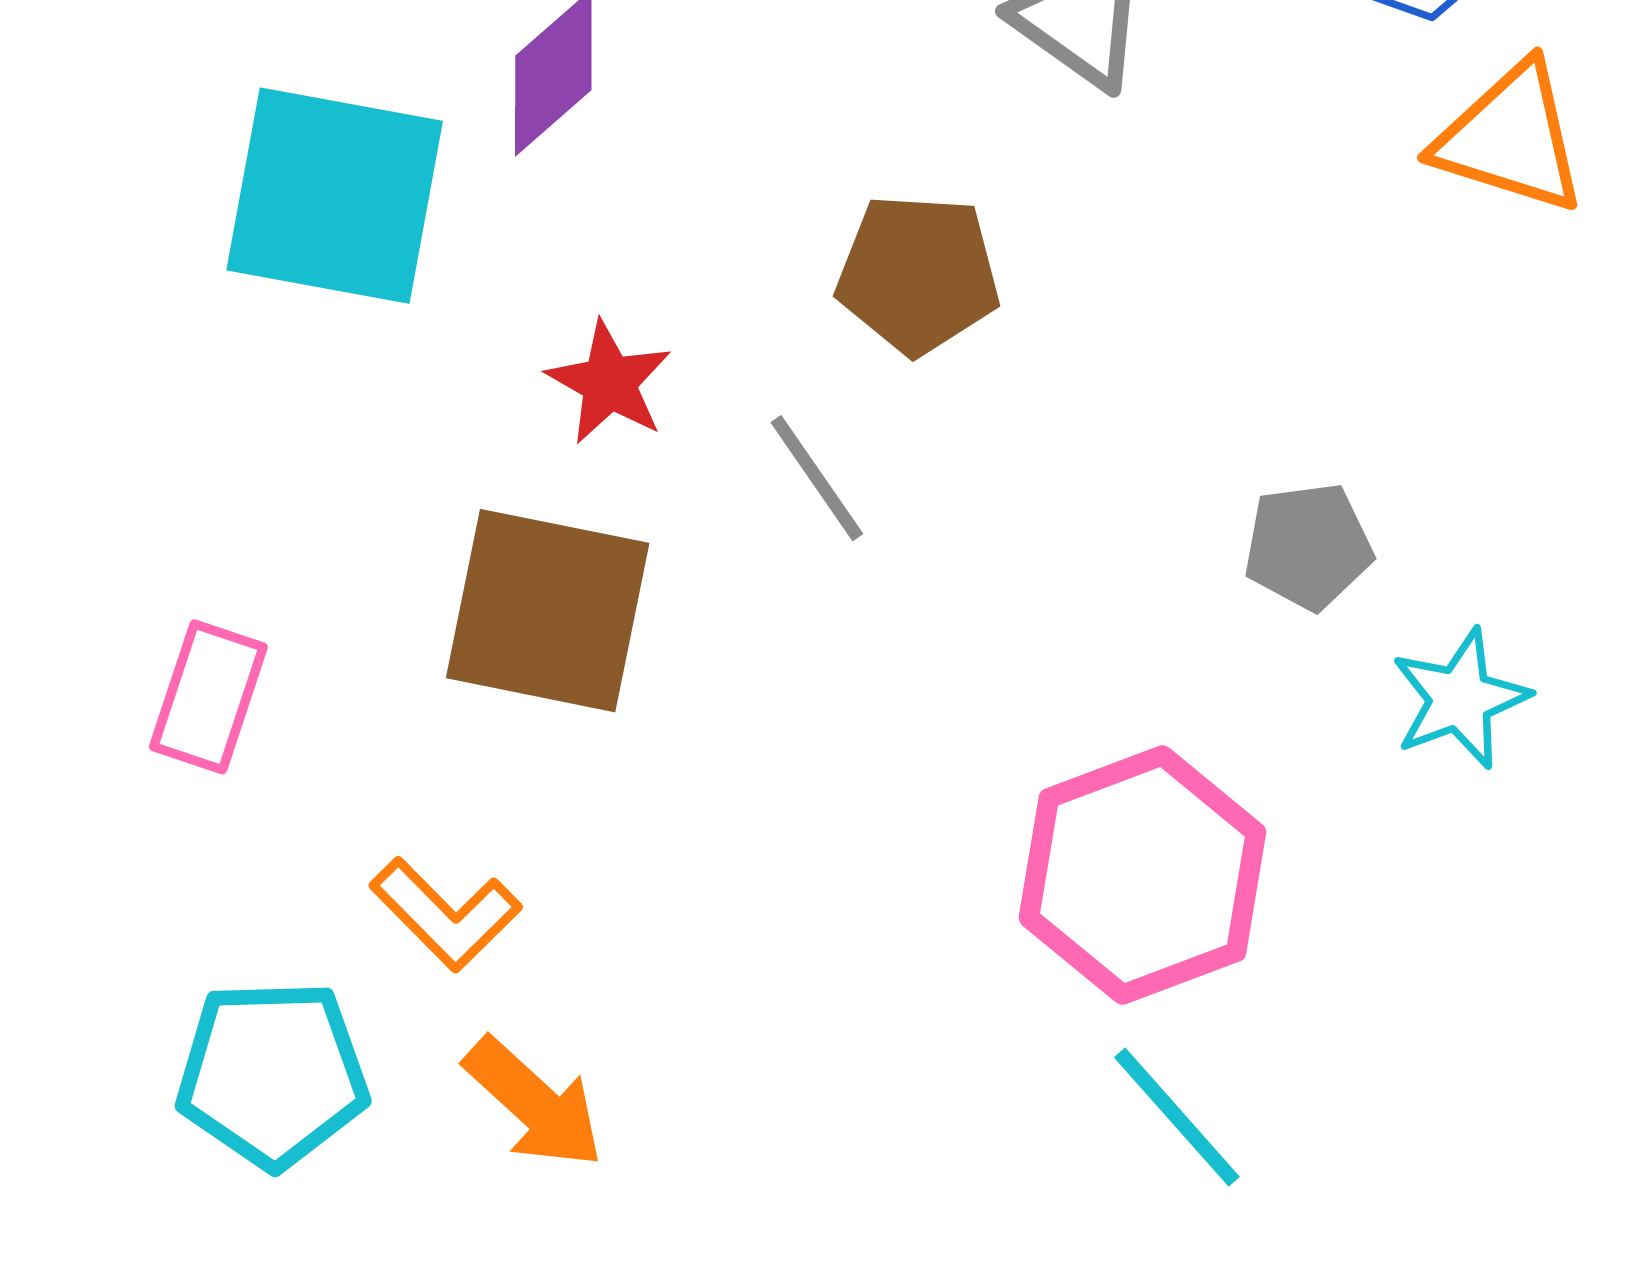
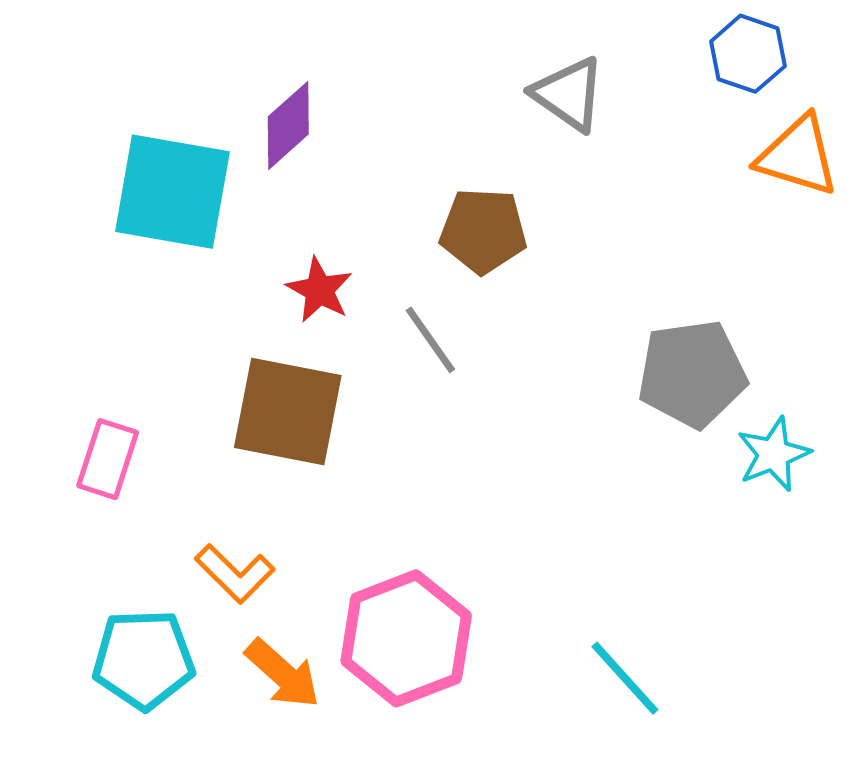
gray pentagon: (1308, 546) -> (692, 374), size x1.6
pink hexagon: (1142, 875) -> (406, 638), moved

